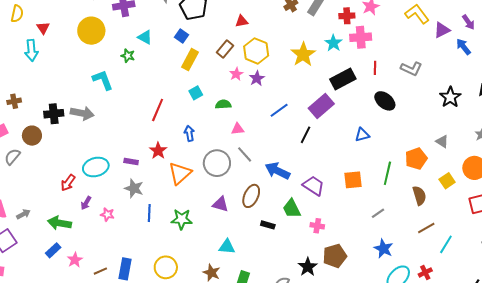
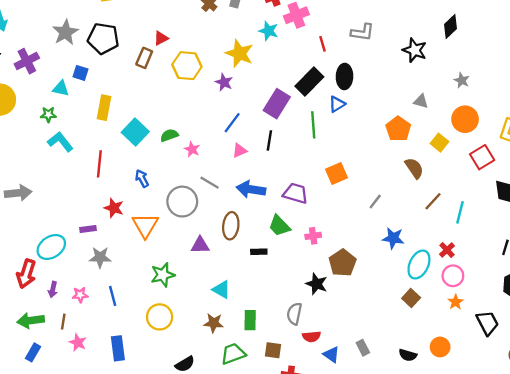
blue square: (182, 36) -> (81, 73), moved
brown rectangle: (225, 49) -> (144, 58), moved
yellow rectangle: (190, 60) -> (104, 108), moved
pink star: (236, 74) -> (192, 149), moved
purple star: (257, 78) -> (224, 82), moved
black rectangle: (343, 79) -> (309, 82), moved
cyan L-shape: (103, 80) -> (60, 142), moved
cyan square: (196, 93) -> (135, 132), size x1.6
black ellipse: (385, 101) -> (344, 76), turned 70
pink triangle: (238, 129) -> (240, 151), moved
blue triangle: (362, 135) -> (337, 104), moved
green line: (387, 173) -> (313, 125), moved
red arrow: (68, 183) -> (26, 274), size x1.4
blue line: (149, 213) -> (113, 296), moved
cyan triangle: (227, 247) -> (221, 289), turned 42
pink star: (75, 260) -> (78, 343), moved
yellow circle: (166, 267) -> (160, 317), moved
brown line: (100, 271) -> (63, 322), moved, turned -40

